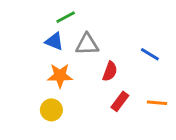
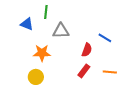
green line: (66, 17) -> (46, 12), turned -56
blue triangle: (54, 41) -> (27, 24), moved
red semicircle: (110, 71) -> (87, 50), moved

